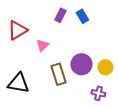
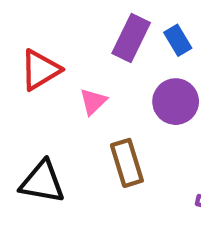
purple rectangle: (60, 15) -> (131, 38), size x1.5
purple circle: (81, 64) -> (176, 102), moved

